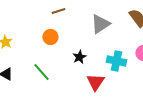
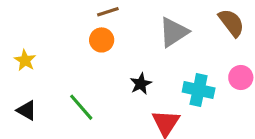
orange circle: (50, 37) -> (102, 40), moved

